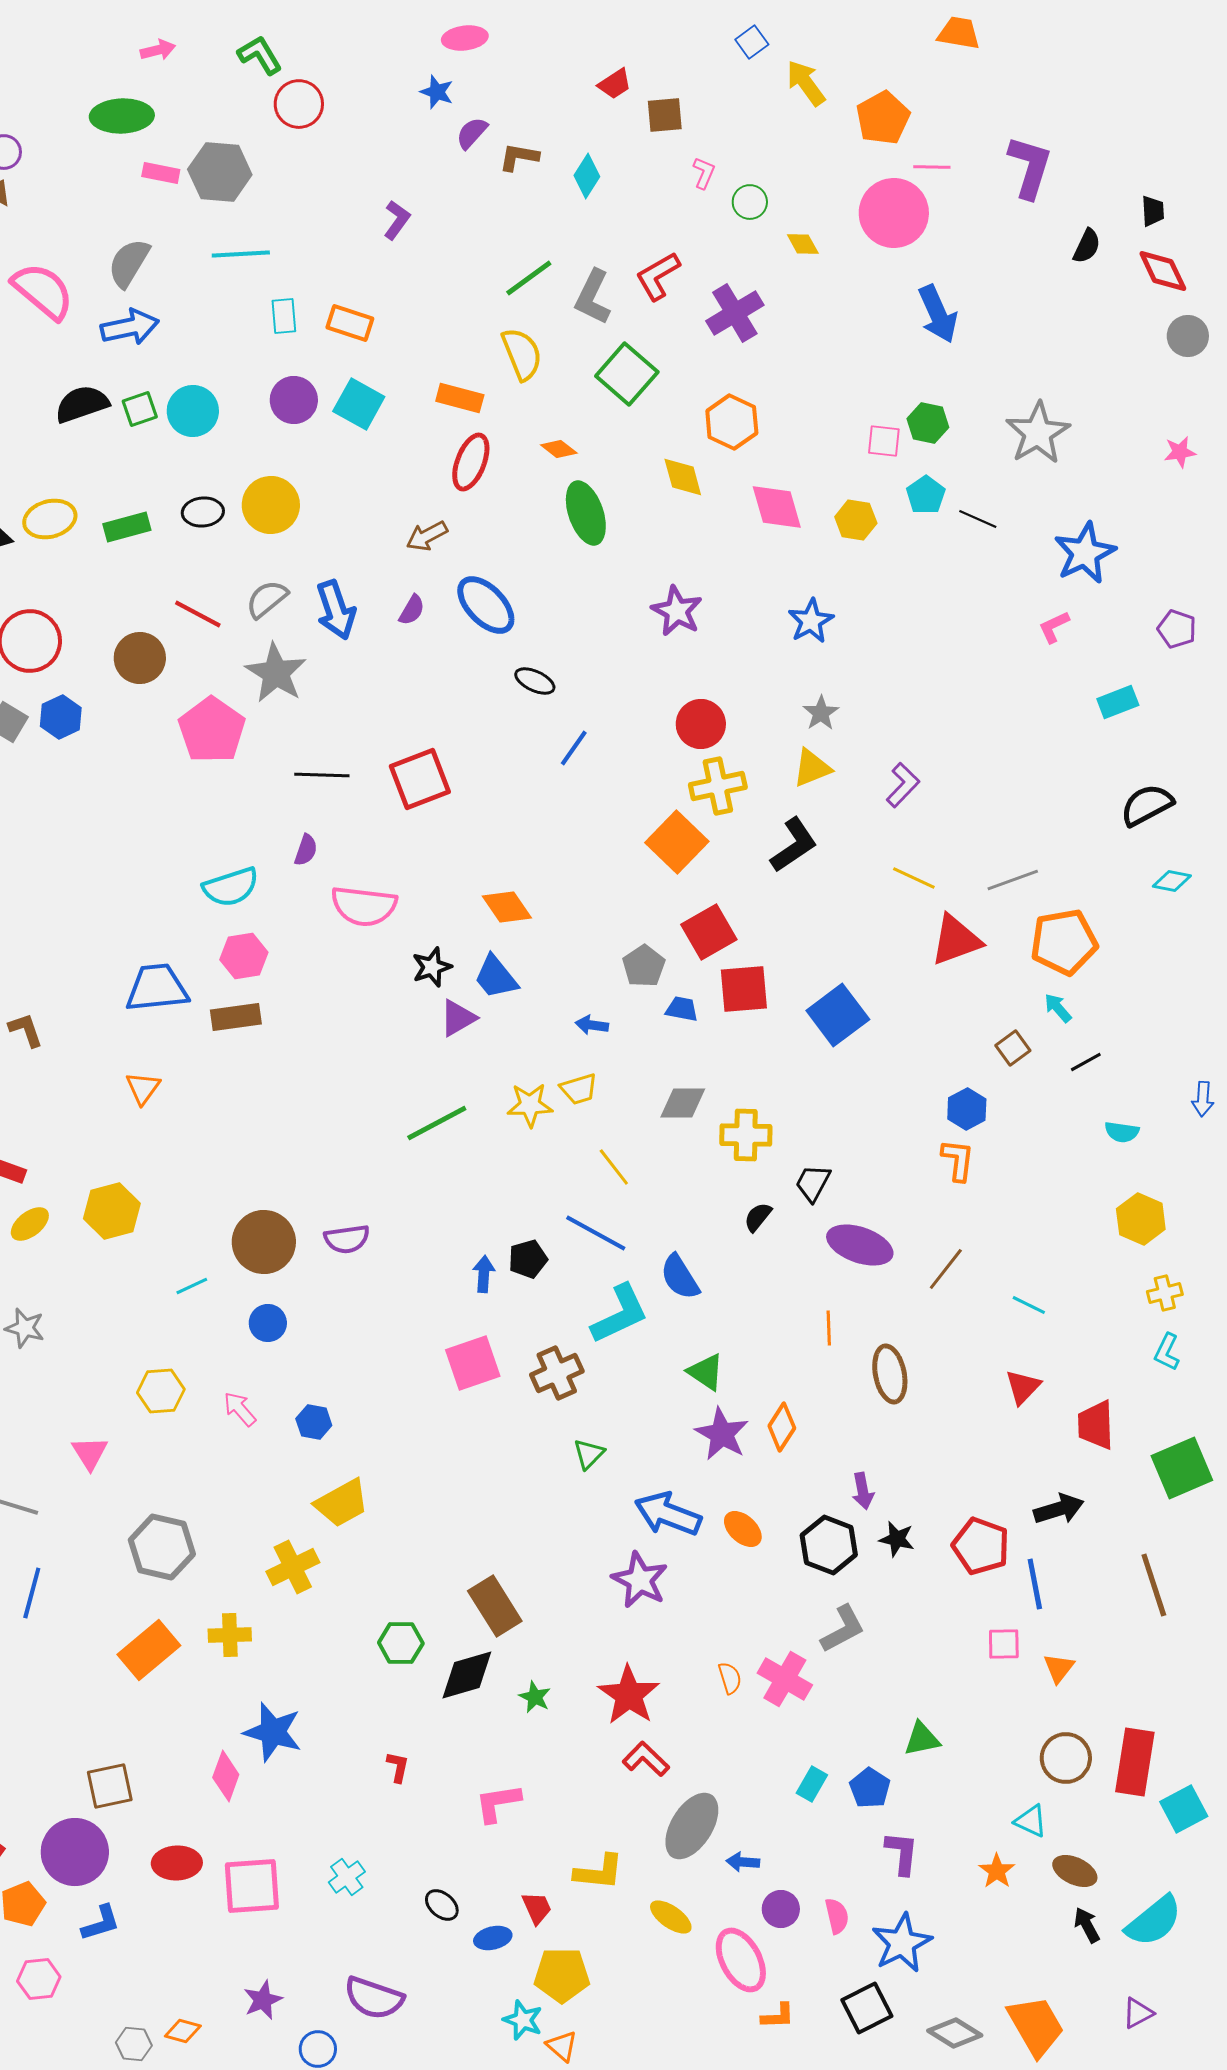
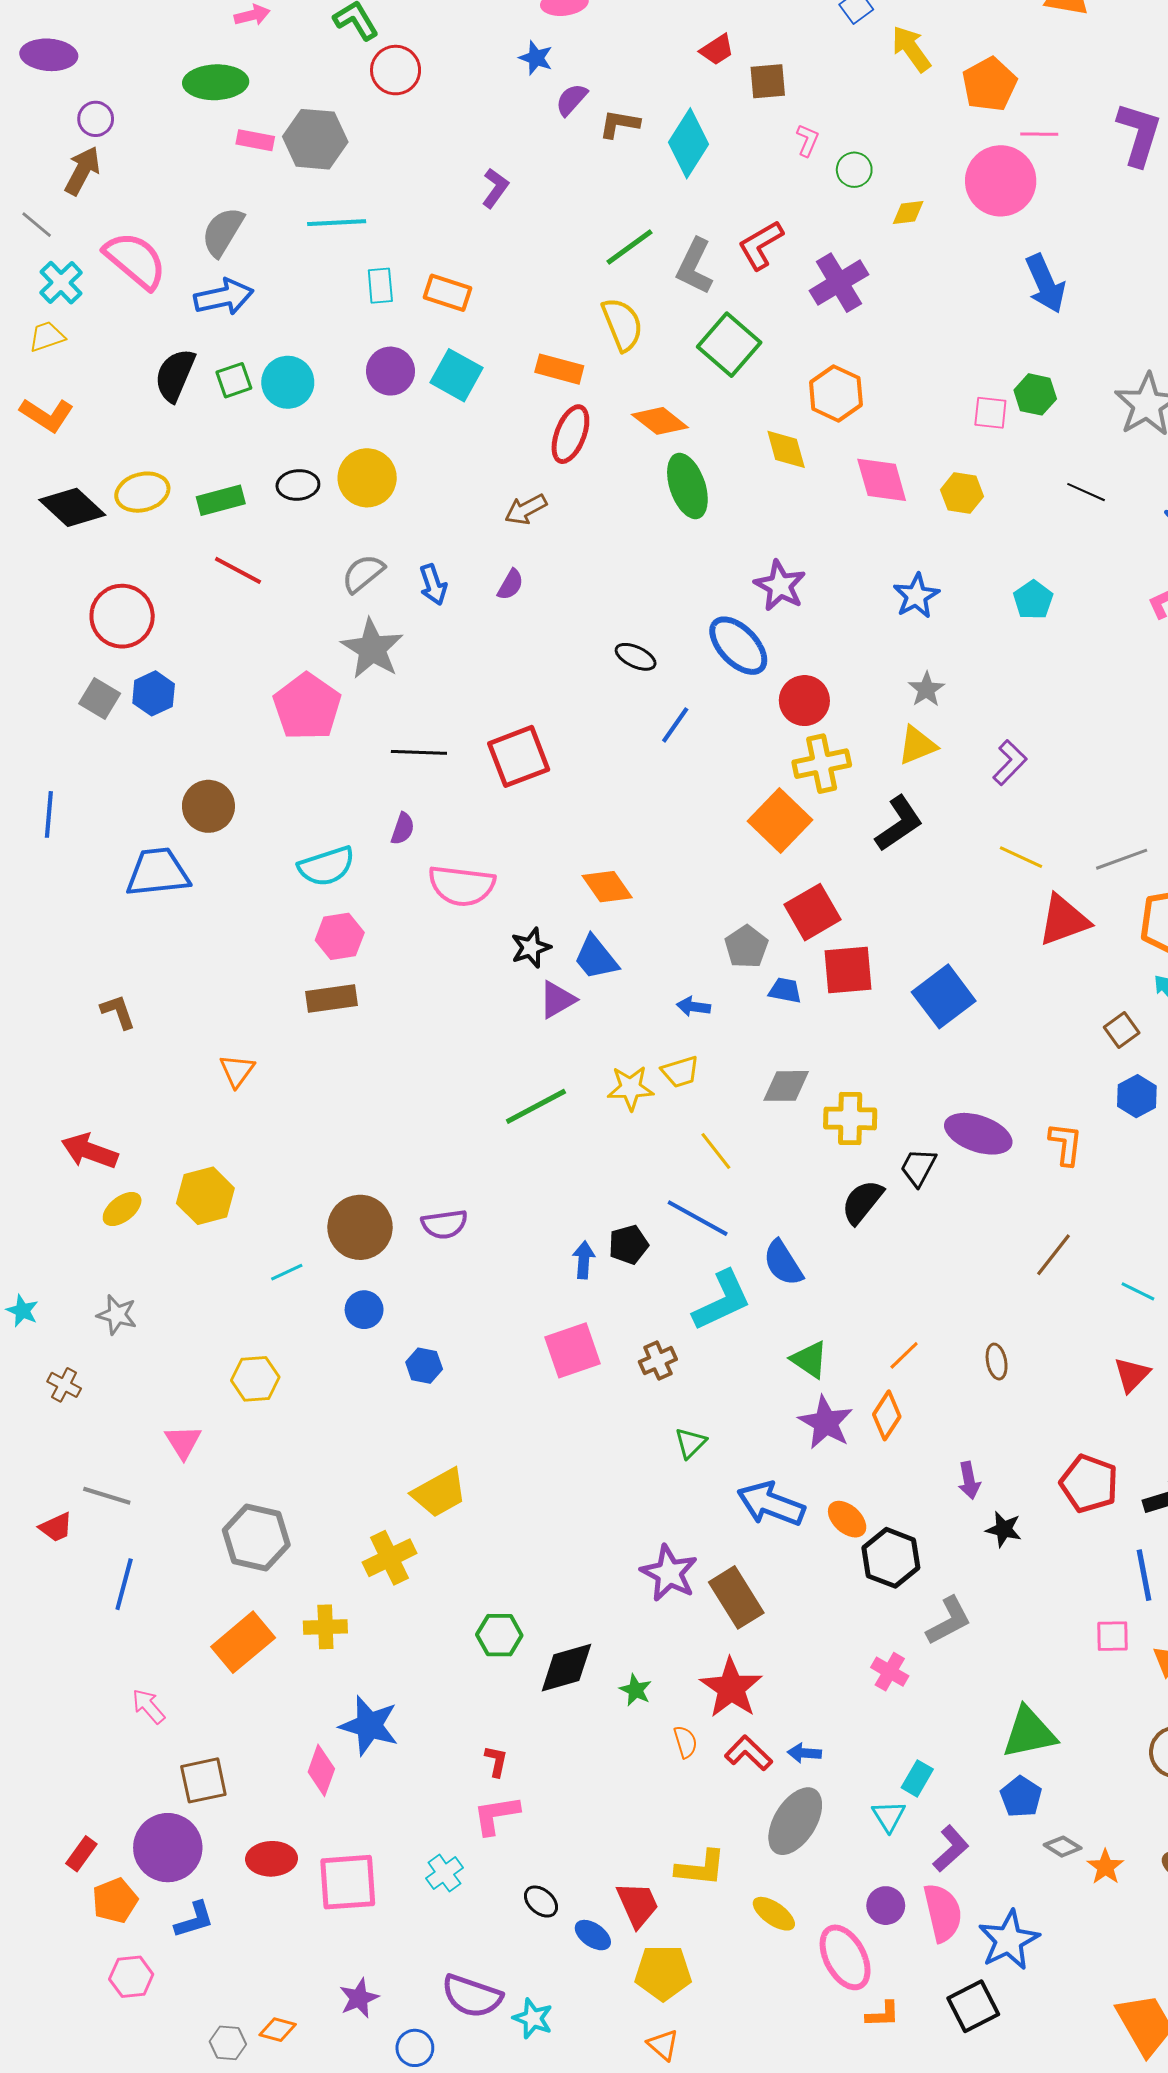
cyan diamond: (587, 176) -> (688, 143), size x1.5
yellow diamond: (803, 244) -> (908, 212), turned -68
black semicircle: (82, 404) -> (175, 375), turned -48
orange diamond: (559, 449) -> (660, 421), size x1.5
cyan pentagon: (926, 495) -> (1033, 600), moved
blue ellipse: (486, 605) -> (738, 646), moved
blue arrow: (336, 610) -> (433, 585), size x0.7
red line: (198, 614) -> (238, 570), moved
brown circle: (140, 658) -> (208, 806), moved
blue trapezoid: (157, 988) -> (158, 872), moved
blue hexagon: (967, 1109) -> (1137, 1096), moved
black semicircle: (758, 1217) -> (862, 1202), size x1.5
purple ellipse: (860, 1245) -> (978, 1134), moved
orange line: (829, 1328) -> (904, 1355), moved, turned 48
brown cross: (557, 1373) -> (658, 1361), size x0.7
brown ellipse: (890, 1374) -> (997, 1362), size x0.6
pink arrow: (240, 1409) -> (148, 1706), moved
blue hexagon: (314, 1422) -> (424, 1366), moved
black hexagon: (829, 1545) -> (891, 1558), moved
red pentagon: (981, 1546) -> (1089, 1484), moved
purple star: (640, 1580) -> (669, 1573), moved
brown rectangle: (495, 1606) -> (736, 1597), moved
orange semicircle: (730, 1678) -> (685, 1742), moved
pink cross: (785, 1679) -> (890, 1672), size x0.7
green triangle: (922, 1739) -> (1029, 1733), size x1.5
blue pentagon: (870, 1788) -> (1021, 1797), moved
pink L-shape: (498, 1803) -> (496, 1815), moved
cyan triangle: (1031, 1821) -> (889, 1816), moved, turned 33
purple L-shape: (902, 1853) -> (951, 1849), moved, turned 42
blue arrow: (743, 1862) -> (804, 1753), moved
red trapezoid: (537, 1908) -> (638, 1905), size x1.4
pink semicircle: (837, 1916) -> (943, 1913), size x1.6
blue ellipse: (493, 1938) -> (593, 1935), turned 48
cyan star: (523, 2020) -> (533, 2018), moved
gray diamond: (955, 2033) -> (1063, 1847), moved, size x0.7

